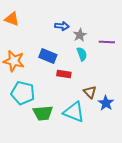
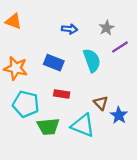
gray star: (80, 35) -> (106, 28), moved
purple line: (107, 42) -> (120, 47), turned -35
cyan semicircle: (82, 54) -> (92, 60), size x1.5
red rectangle: (64, 74) -> (62, 94), moved

